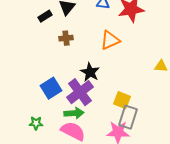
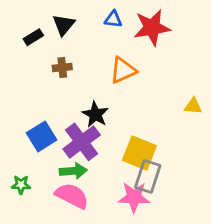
yellow square: (122, 100) -> (139, 153), size x1.4

